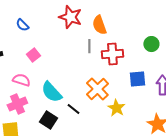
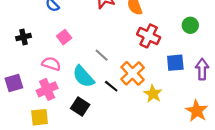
gray line: (89, 46) -> (102, 55), moved, turned -48
red cross: (112, 54) -> (149, 36), turned 30
black line: (73, 109) -> (111, 86), moved

